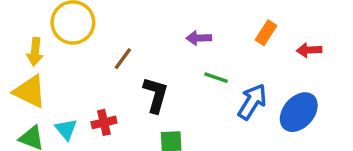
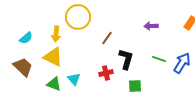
green line: (216, 78) -> (159, 59), moved
red cross: (104, 122) -> (106, 73), moved

